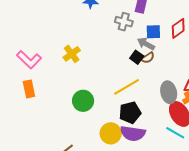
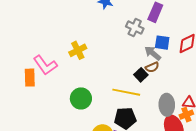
black square: (137, 57) -> (141, 75), moved
pink L-shape: (29, 60) -> (45, 65), moved
yellow line: (127, 87) -> (126, 92), turned 32

